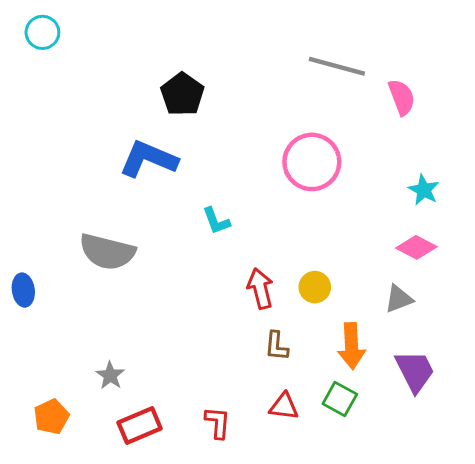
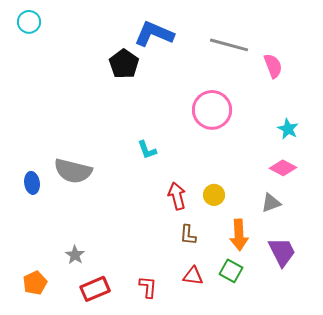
blue L-shape: (148, 159) -> (154, 34), moved
blue ellipse: (23, 290) -> (32, 183), moved

